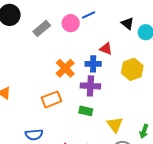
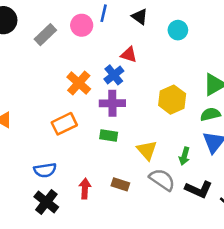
blue line: (89, 15) -> (104, 13), turned -48
black triangle: (128, 23) -> (140, 17), moved
blue cross: (93, 64) -> (114, 75), turned -35
yellow hexagon: (132, 69) -> (172, 100), moved

